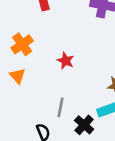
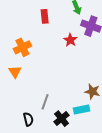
red star: (66, 61) -> (70, 40), moved

